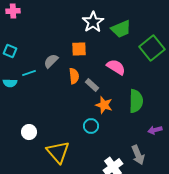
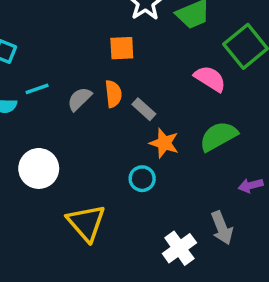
gray semicircle: (51, 61) -> (79, 99), moved
pink semicircle: (116, 67) -> (210, 79), moved
green semicircle: (136, 101) -> (218, 136), turned -120
white circle: (29, 132) -> (39, 168), moved, size x1.5

